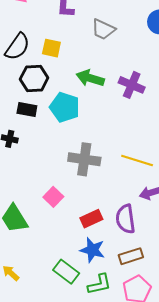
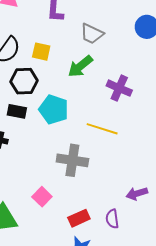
green arrow: (90, 78) -> (80, 66), moved, turned -56
yellow line: (137, 161) -> (102, 129), moved
purple semicircle: (126, 219) -> (112, 219), size x0.7

